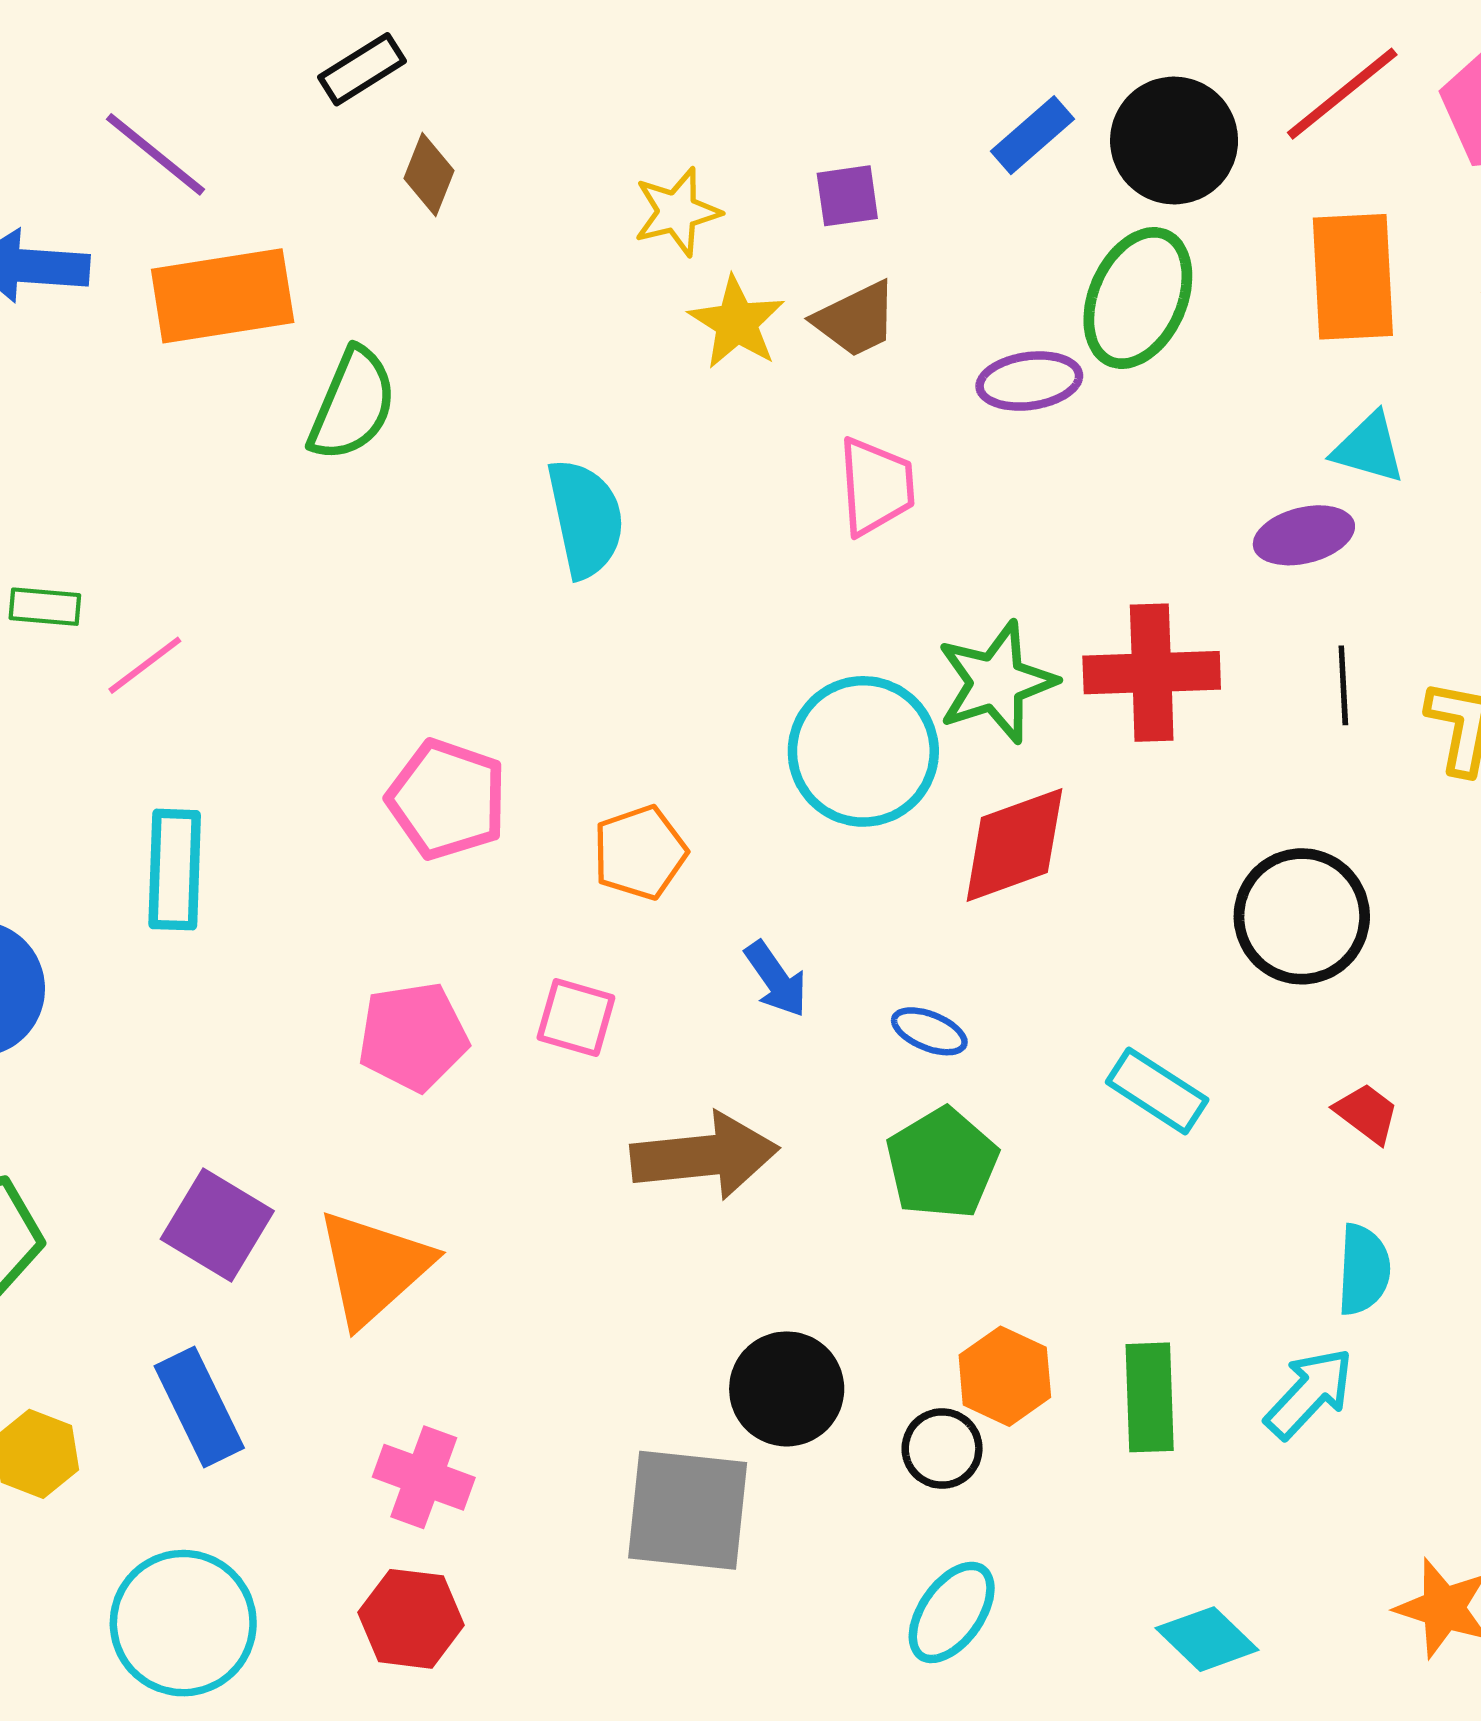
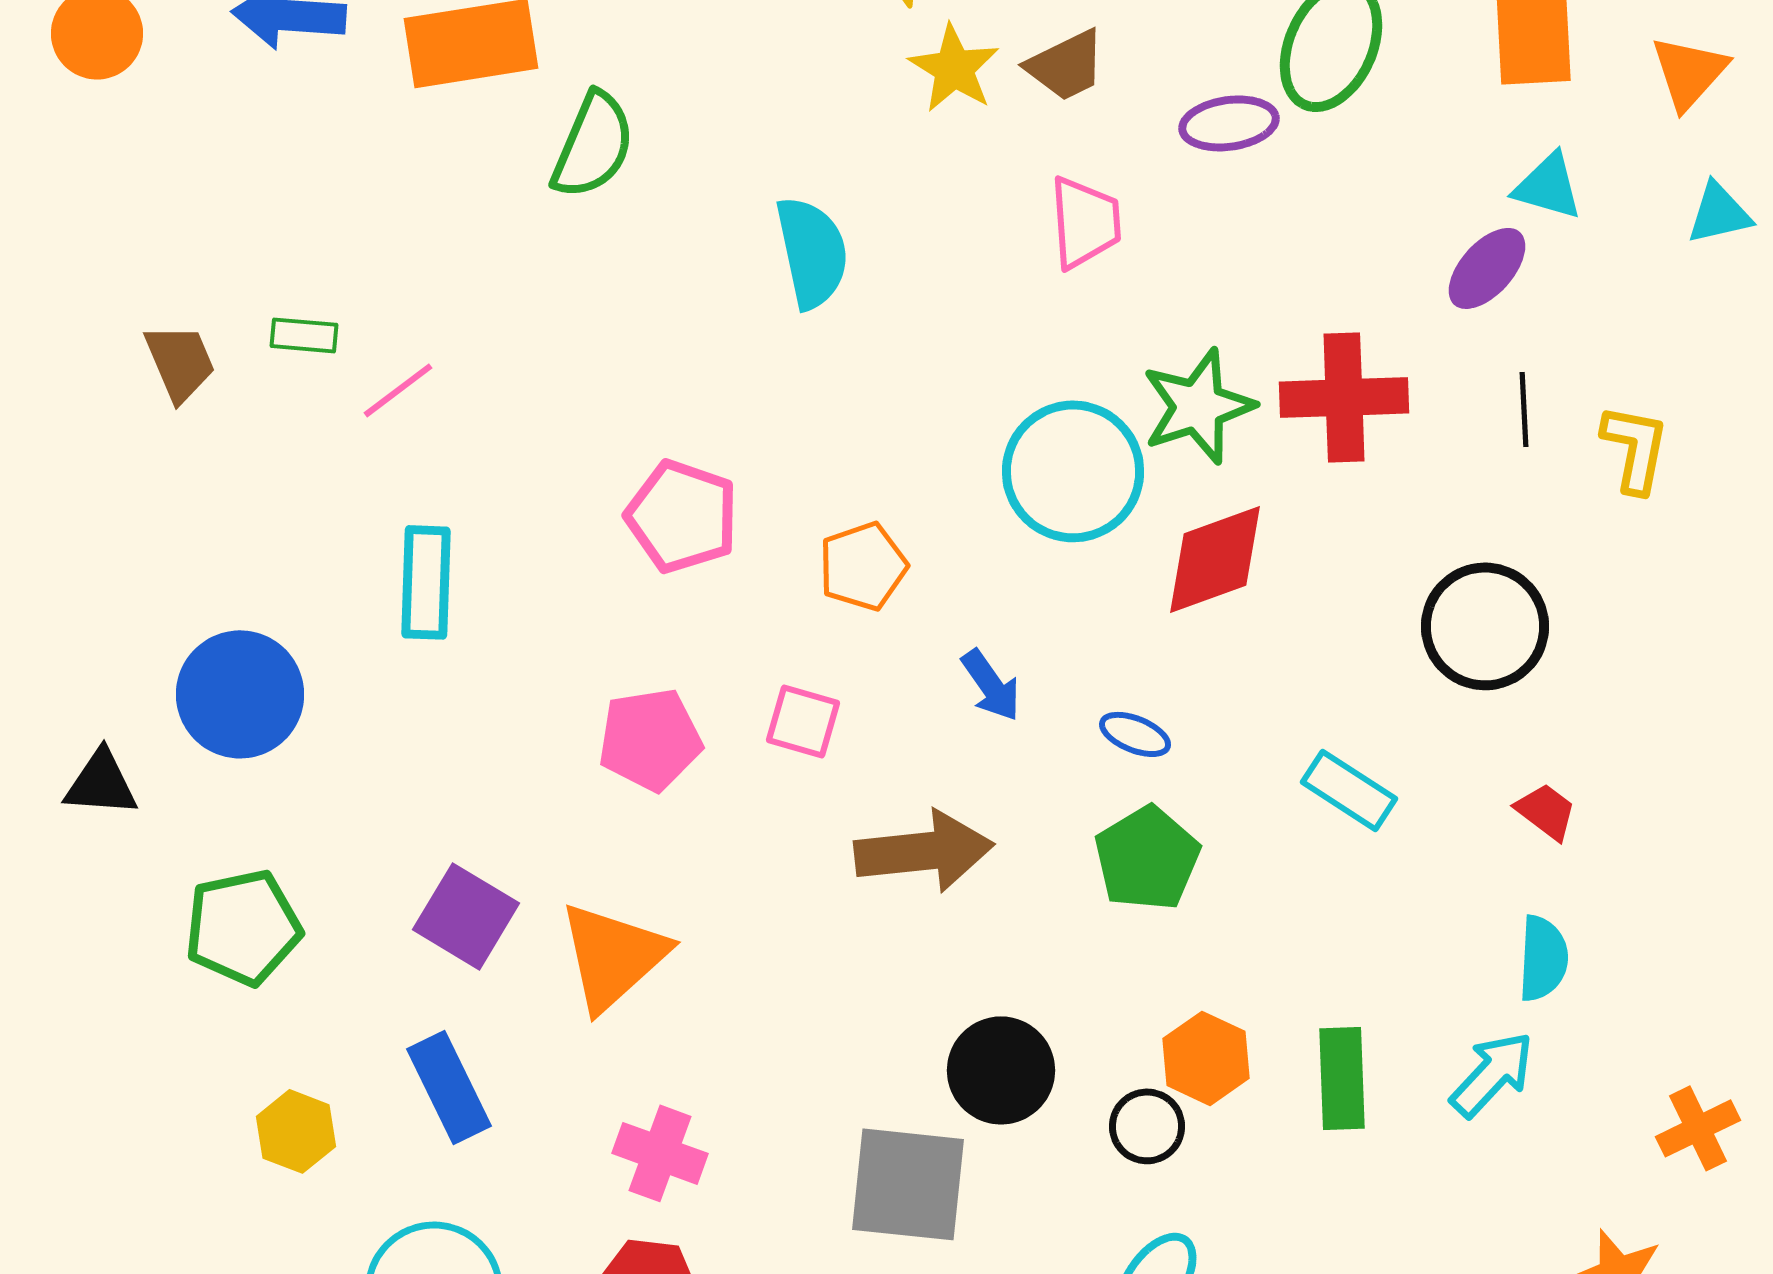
purple ellipse: (1304, 535) -> (1487, 268), turned -34

